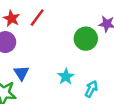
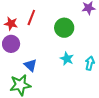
green circle: (86, 39) -> (64, 28), moved

